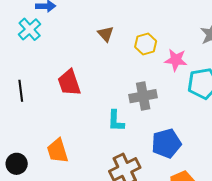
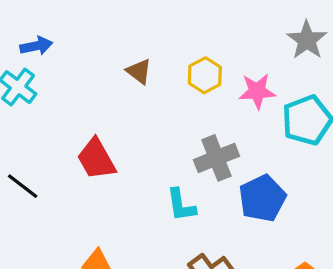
black line: (21, 91) -> (23, 186), turned -35
blue pentagon: (166, 143) -> (262, 198), moved

